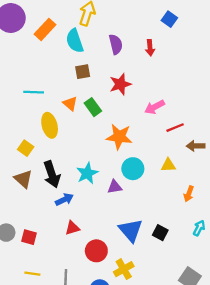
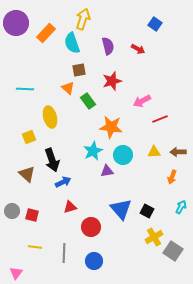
red arrow: (150, 48) -> (138, 49), turned -56
cyan line: (34, 92) -> (25, 89), moved
orange triangle: (70, 104) -> (68, 88), moved
brown arrow: (196, 146) -> (178, 152), moved
yellow square: (26, 148) -> (29, 137), turned 32
cyan star: (87, 173) -> (93, 151), moved
brown triangle: (23, 179) -> (27, 174), moved
yellow cross: (124, 269) -> (154, 237), moved

